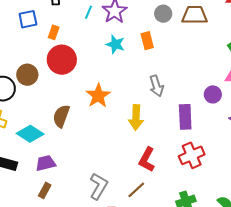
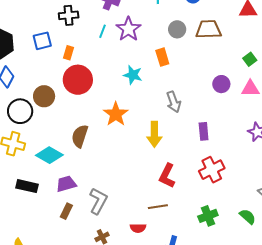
cyan star: (115, 44) -> (133, 75), moved
purple circle: (213, 94) -> (221, 84), moved
purple rectangle: (185, 117) -> (204, 131), size x0.7
gray L-shape: (99, 186) -> (98, 201), moved
brown line: (136, 190) -> (158, 207), turned 36

